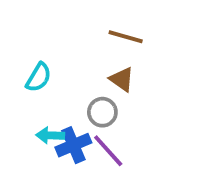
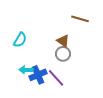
brown line: (126, 37) -> (80, 19), moved
gray circle: (102, 112) -> (63, 54), moved

